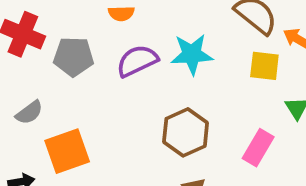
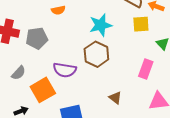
purple semicircle: (137, 61) -> (65, 70), moved, turned -135
brown hexagon: (186, 132) -> (96, 54), moved

